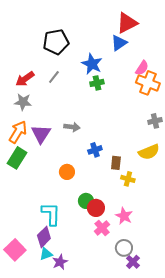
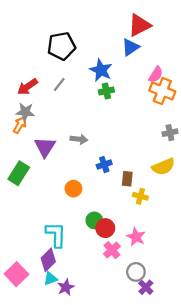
orange arrow: (18, 132) -> (20, 125), moved, size x0.7

